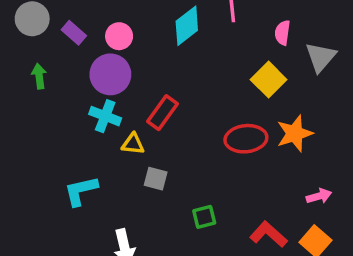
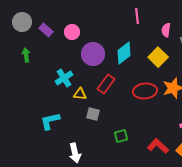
cyan diamond: (187, 26) -> (124, 53), moved
purple circle: (110, 74) -> (93, 54), moved
red rectangle: (163, 113) -> (106, 84), moved
cyan cross: (105, 116) -> (64, 78), turned 36

